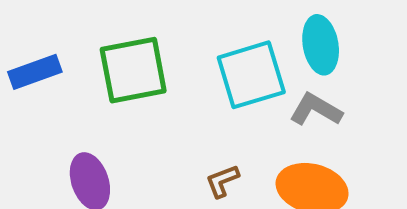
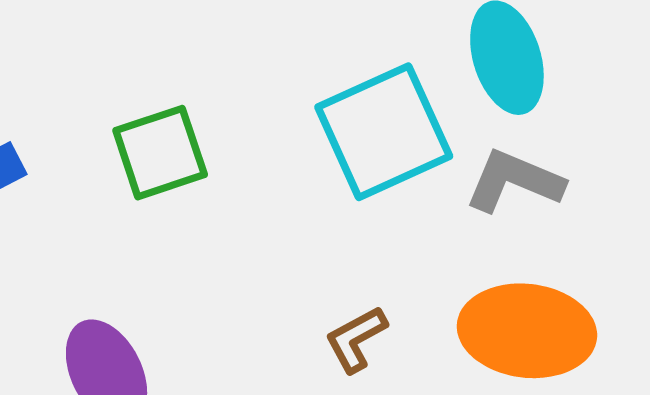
green square: (133, 70) -> (160, 153), size x0.7

